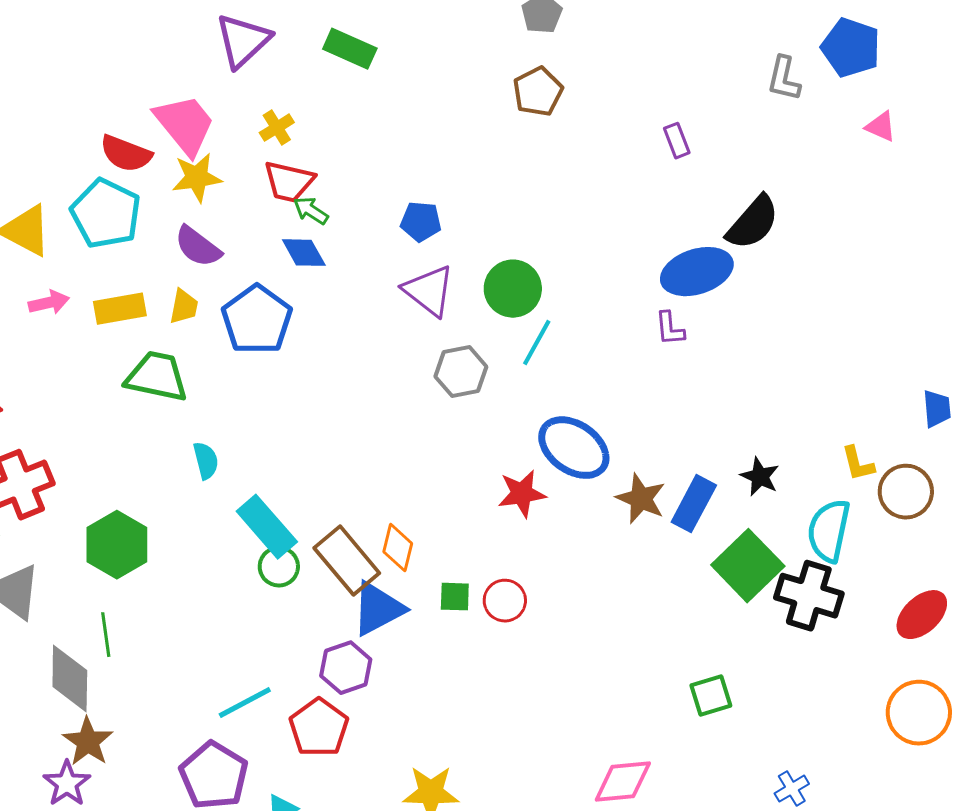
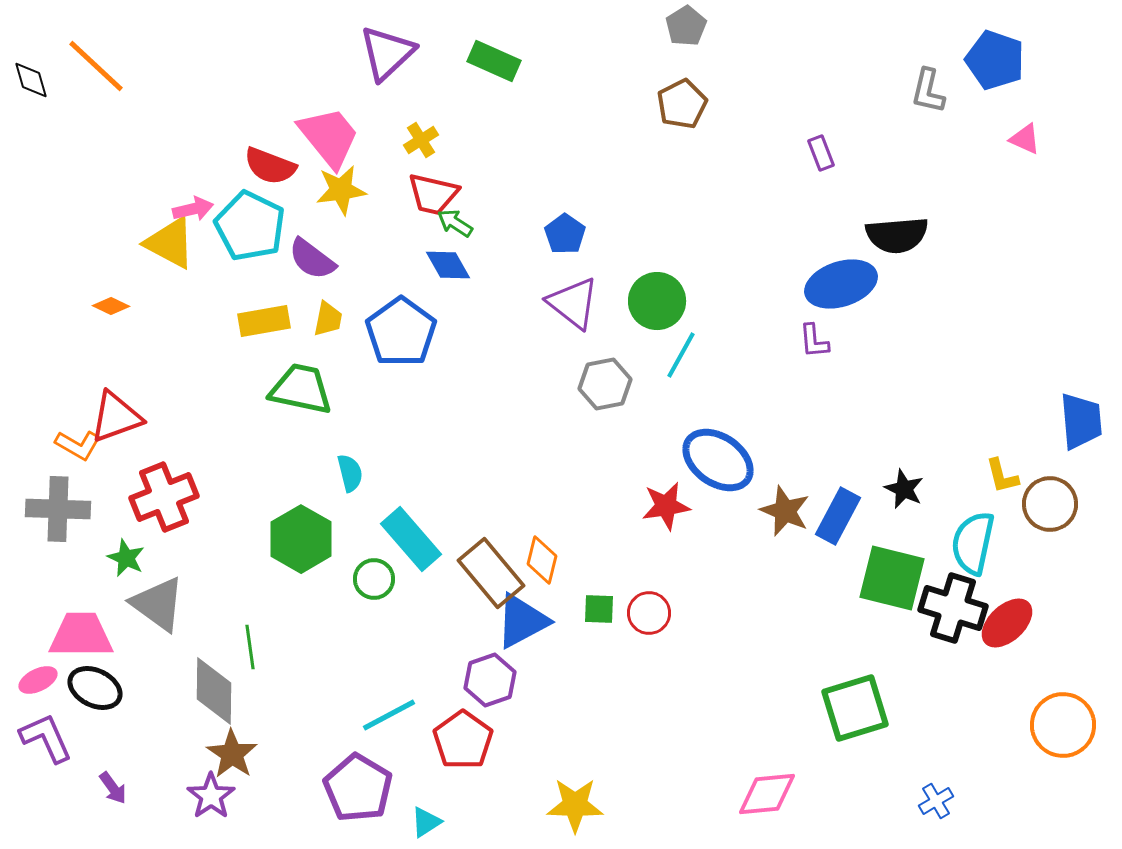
blue pentagon: (421, 222) -> (565, 234), turned 30
black semicircle: (753, 223) -> (897, 235), turned 44
purple semicircle: (198, 247) -> (312, 259), moved
pink arrow: (49, 303) -> (193, 209), moved
blue trapezoid: (937, 409) -> (1081, 421), size x1.5
green hexagon: (117, 545) -> (301, 539), moved
green square: (748, 566) -> (892, 578), turned -32
green circle: (279, 567) -> (374, 579), moved
red ellipse: (922, 615) -> (1007, 623), moved
green square: (711, 696) -> (855, 708), size x1.6

